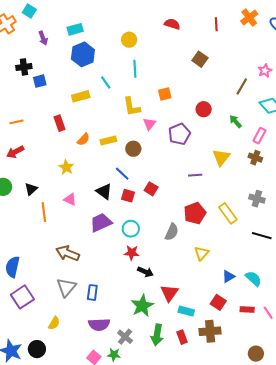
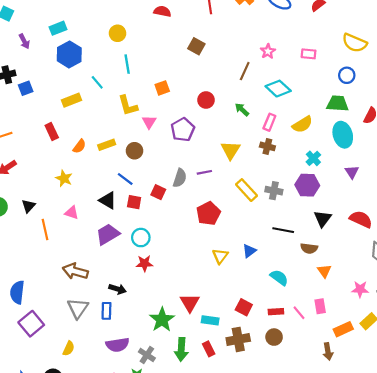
yellow rectangle: (228, 213) -> (247, 190), moved
gray semicircle: (172, 232) -> (180, 178), moved
black arrow: (145, 272) -> (117, 289), moved
blue triangle: (228, 276) -> (249, 251), moved
brown circle: (256, 354) -> (274, 337), moved

